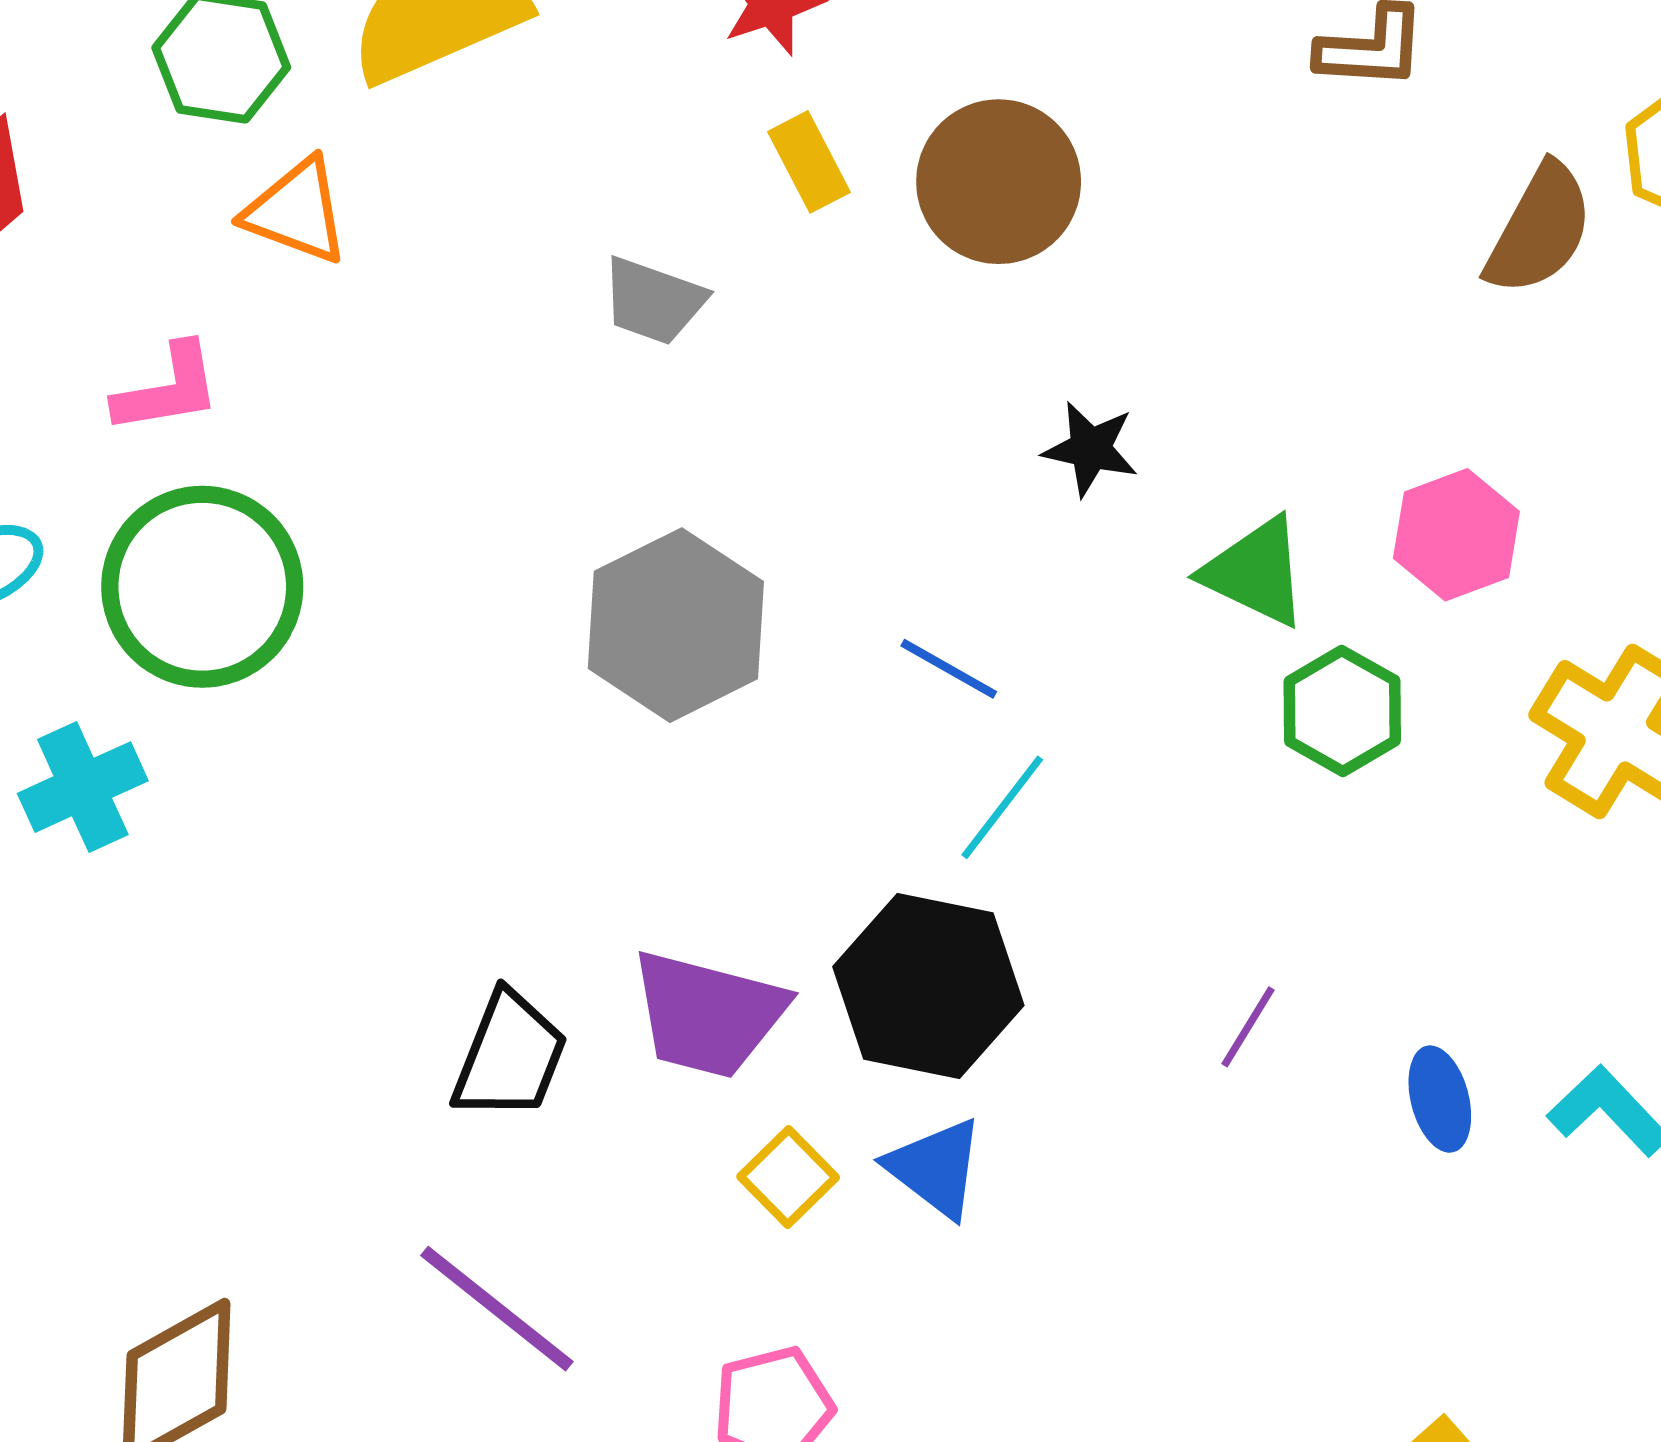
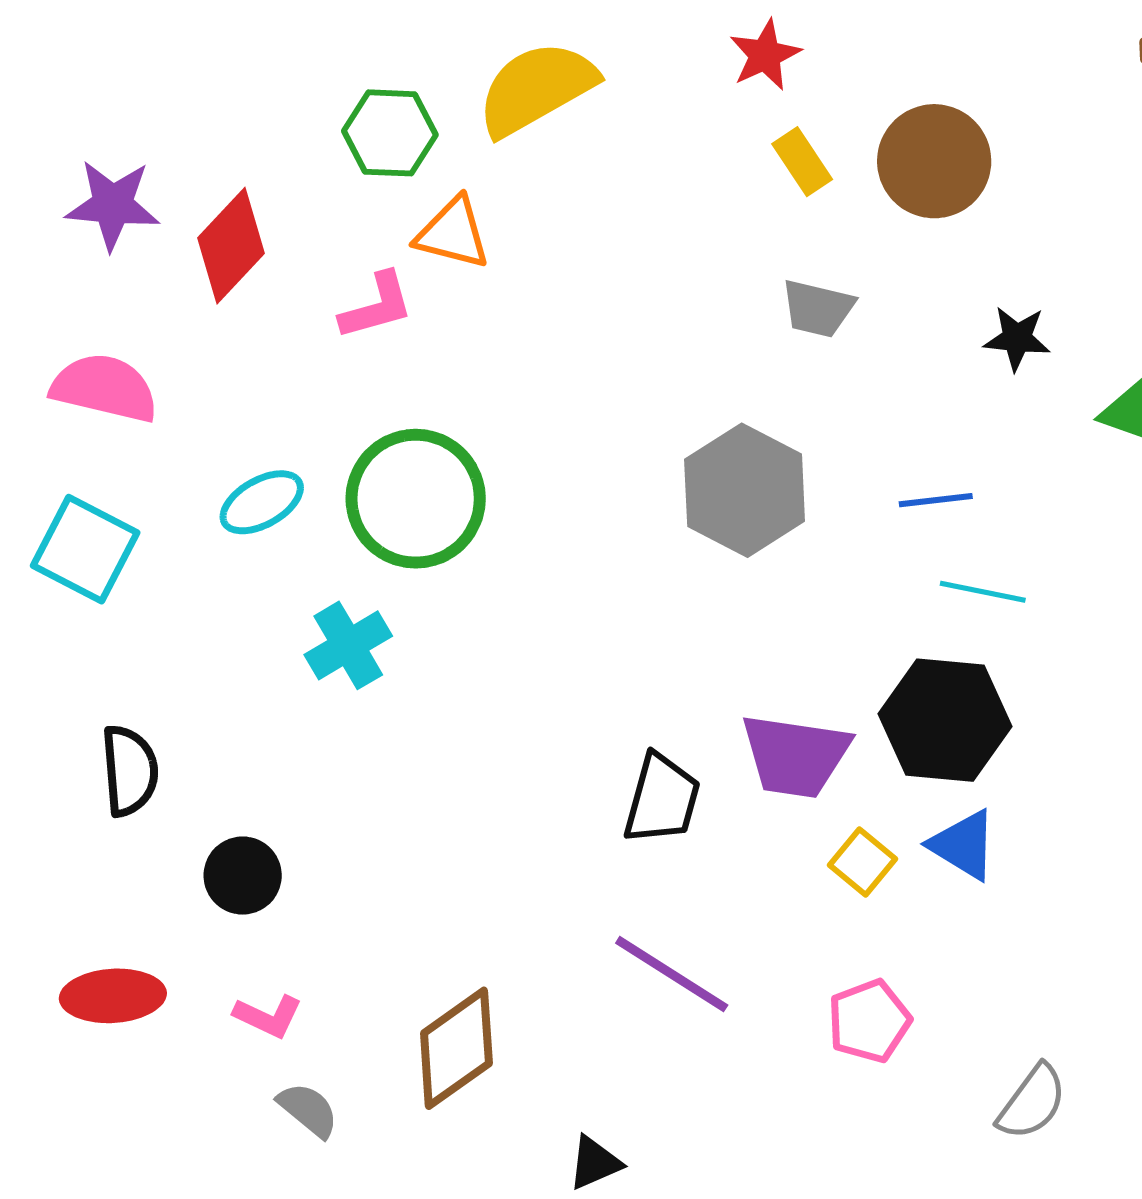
gray trapezoid: (653, 301) -> (818, 308), moved
pink L-shape: (168, 389) -> (377, 306), moved
blue line: (949, 669) -> (936, 500), turned -30
cyan line: (1002, 807) -> (983, 592), turned 70

